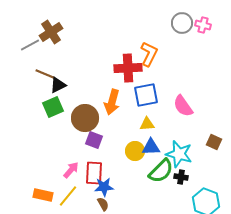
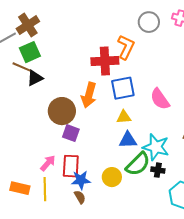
gray circle: (182, 23) -> (149, 22), moved
green square: (53, 107) -> (30, 52), moved
yellow circle: (135, 151) -> (112, 177), moved
yellow line: (68, 196) -> (45, 189), turned -40

